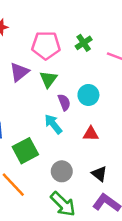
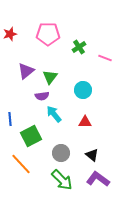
pink pentagon: (46, 45) -> (48, 34), moved
purple semicircle: (64, 102) -> (42, 96), moved, turned 104

